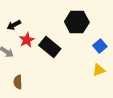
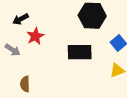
black rectangle: (50, 47) -> (80, 52), moved, turned -40

